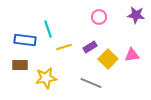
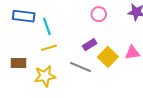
blue rectangle: (25, 40) -> (24, 16), moved
yellow line: (64, 47) -> (49, 48), moved
gray line: (91, 83) -> (80, 67), moved

